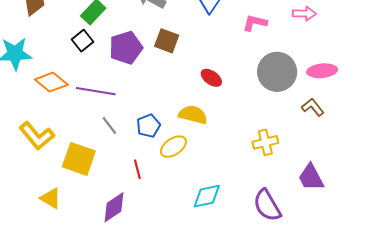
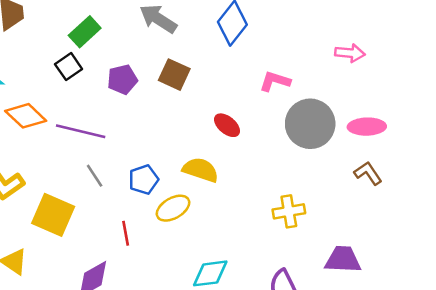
pink L-shape: (255, 23) -> (275, 81), moved
purple pentagon: (126, 48) -> (122, 79), size x0.7
brown L-shape: (313, 107) -> (368, 173), moved
purple trapezoid: (311, 177) -> (343, 260), turned 116

